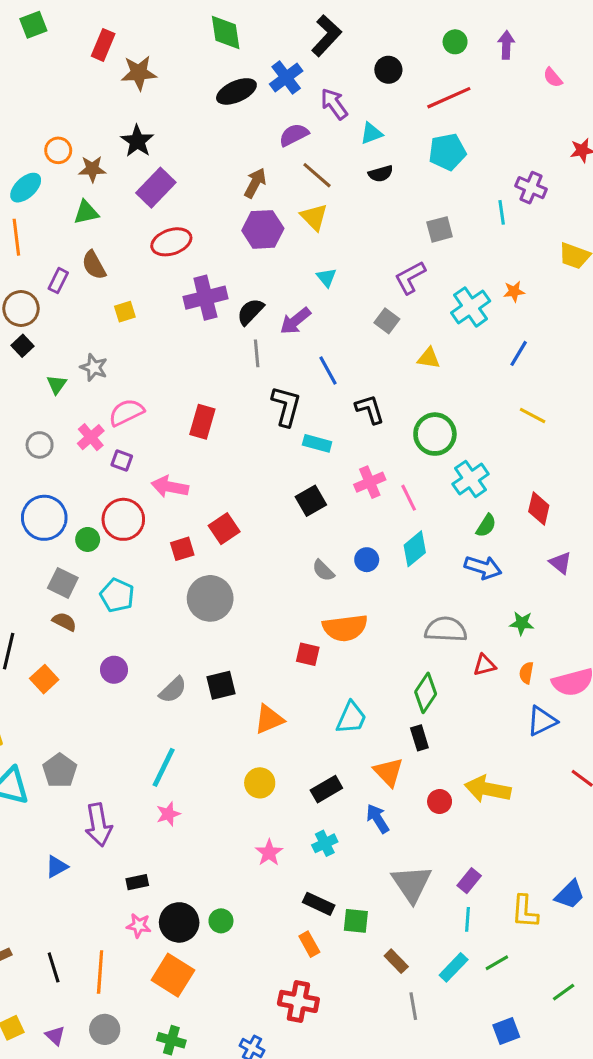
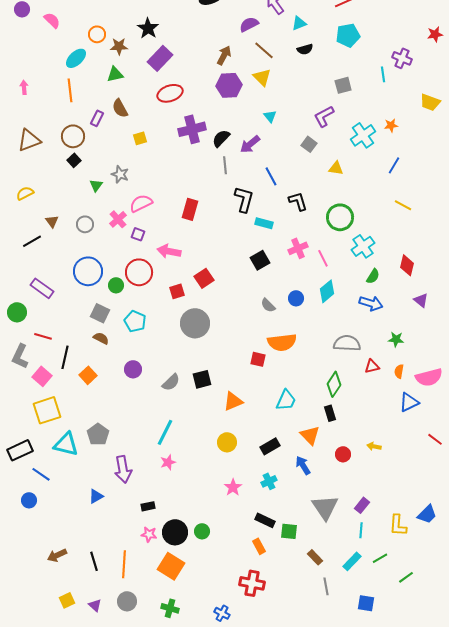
yellow arrow: (488, 789) -> (374, 446), size x0.5
green line: (564, 992) -> (406, 577), moved
blue square: (506, 1031) -> (366, 603), moved, turned 30

